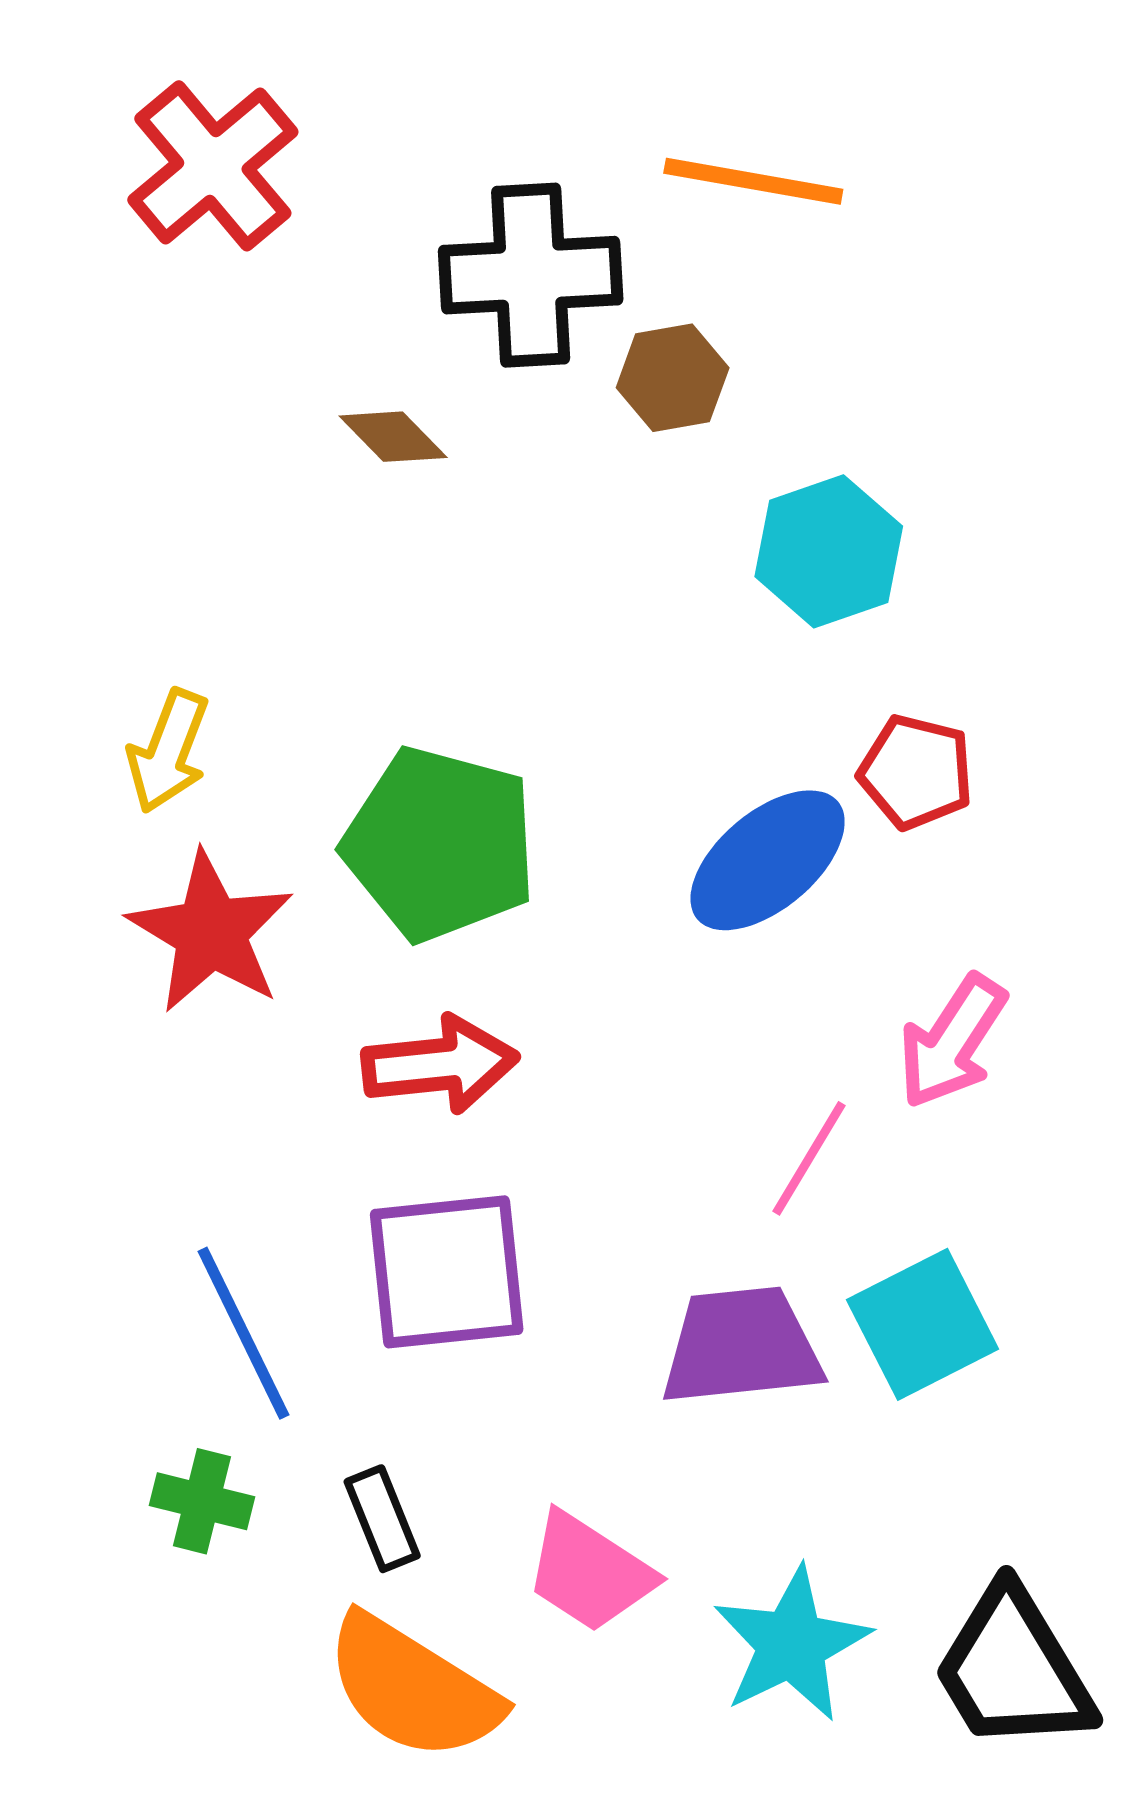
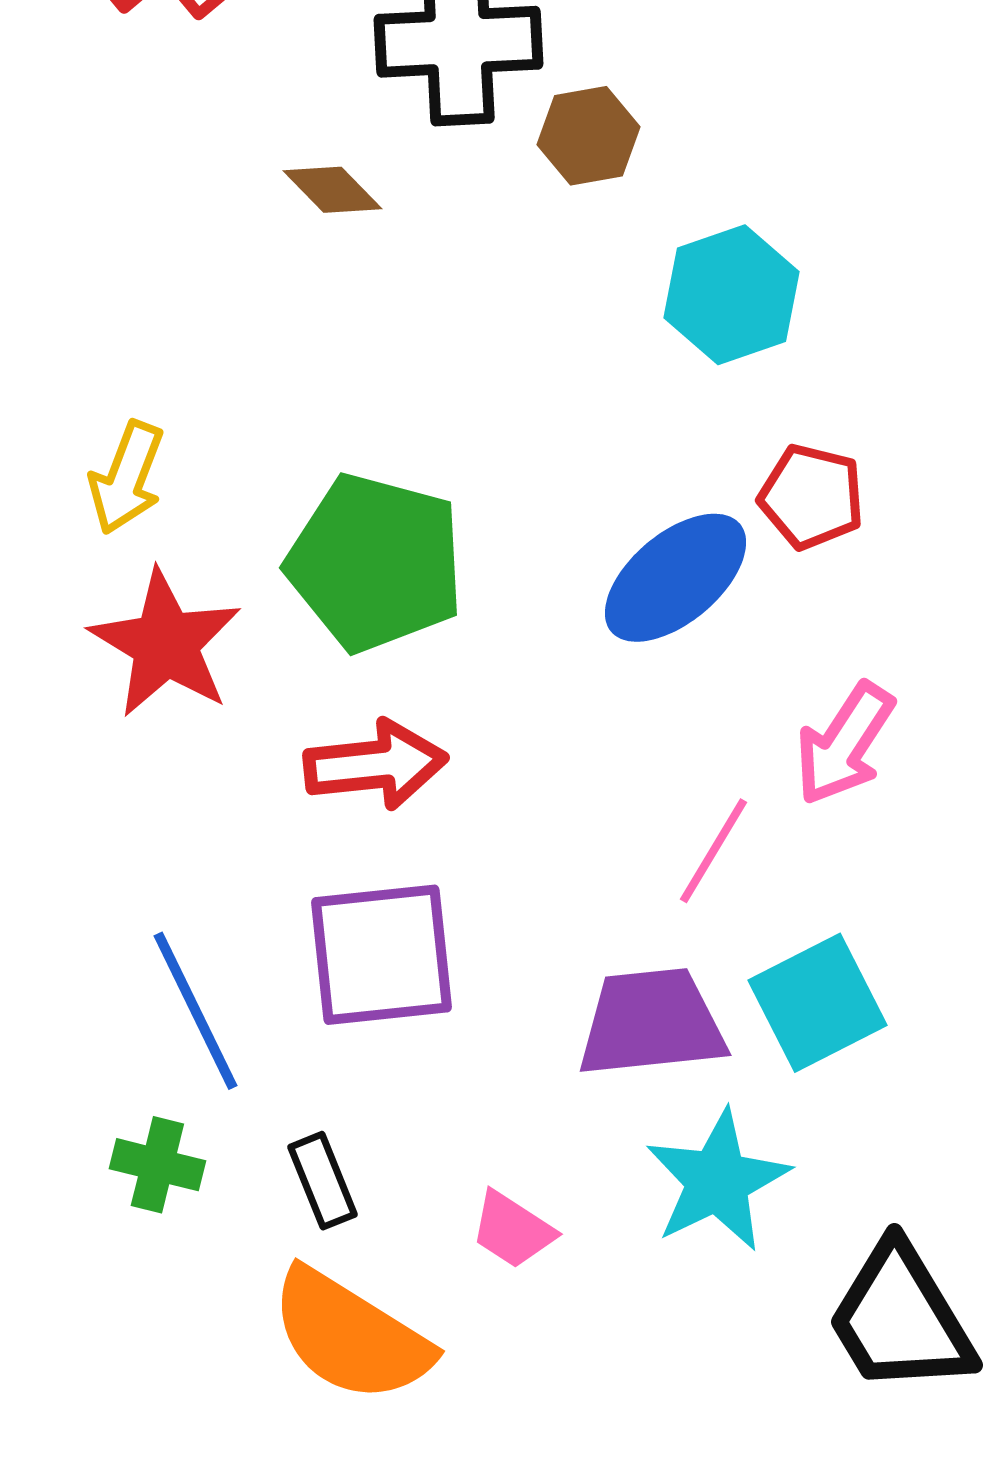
pink trapezoid: (590, 1572) -> (512, 1230), size x0.7
cyan star: (792, 1644) -> (717, 1181), moved

